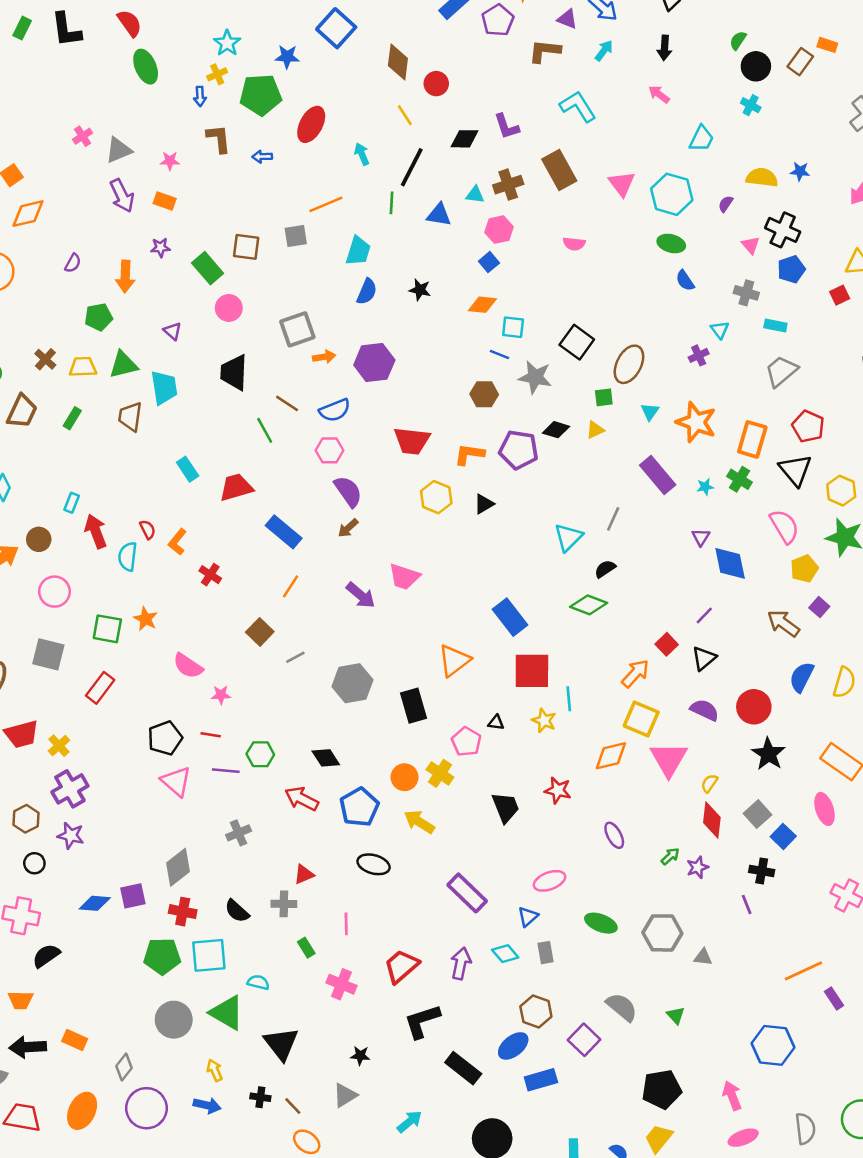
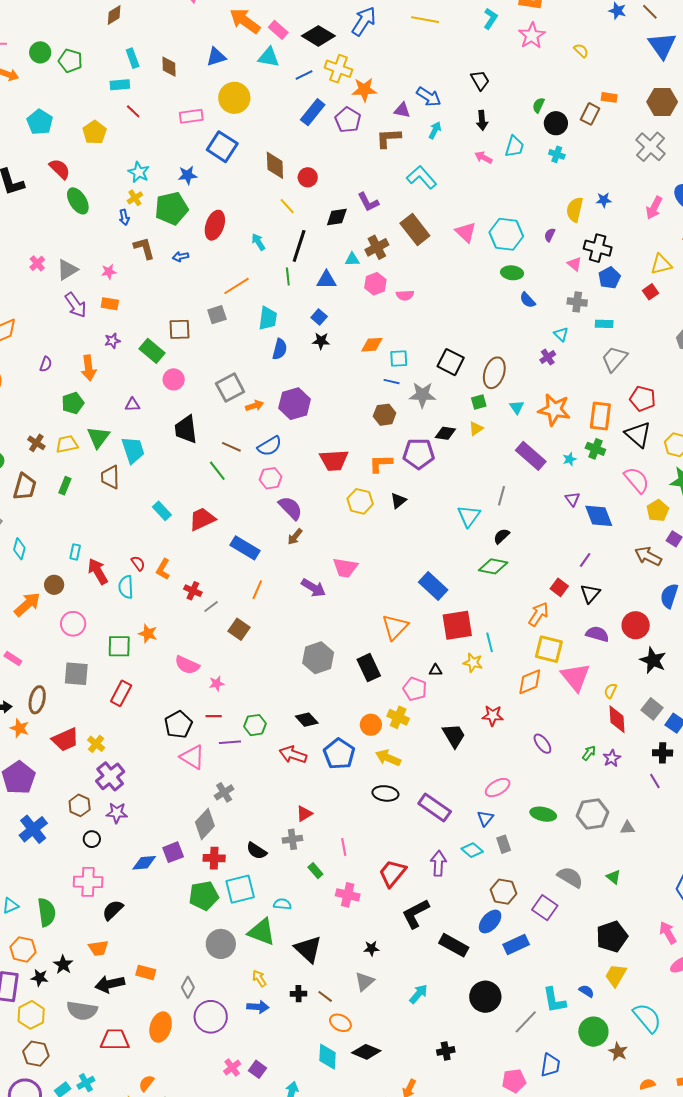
cyan trapezoid: (702, 139) -> (514, 147), moved
yellow semicircle: (762, 177) -> (575, 210), turned -75
pink semicircle: (574, 244) -> (405, 295), moved
blue square: (489, 262) -> (319, 317), moved
purple triangle: (172, 331) -> (132, 405), turned -35
green triangle: (123, 365) -> (98, 437), turned -30
gray line: (295, 657) -> (211, 607), moved
gray cross: (239, 833) -> (224, 792), moved
black ellipse: (374, 864) -> (385, 793), moved

